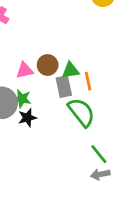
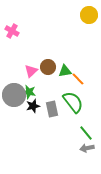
pink triangle: (25, 70) -> (31, 71), turned -32
orange line: (88, 81) -> (78, 79), turned -32
gray rectangle: (64, 87) -> (52, 109), moved

